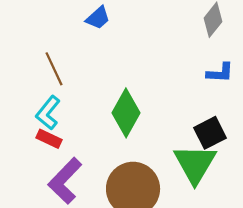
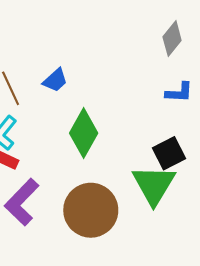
blue trapezoid: (98, 18) -> (55, 80), moved

